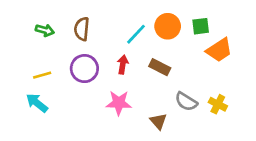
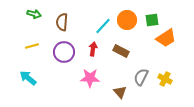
green arrow: (45, 30) -> (34, 14), moved
yellow line: (42, 75) -> (32, 46), moved
gray semicircle: (186, 102) -> (141, 77), turned 84

